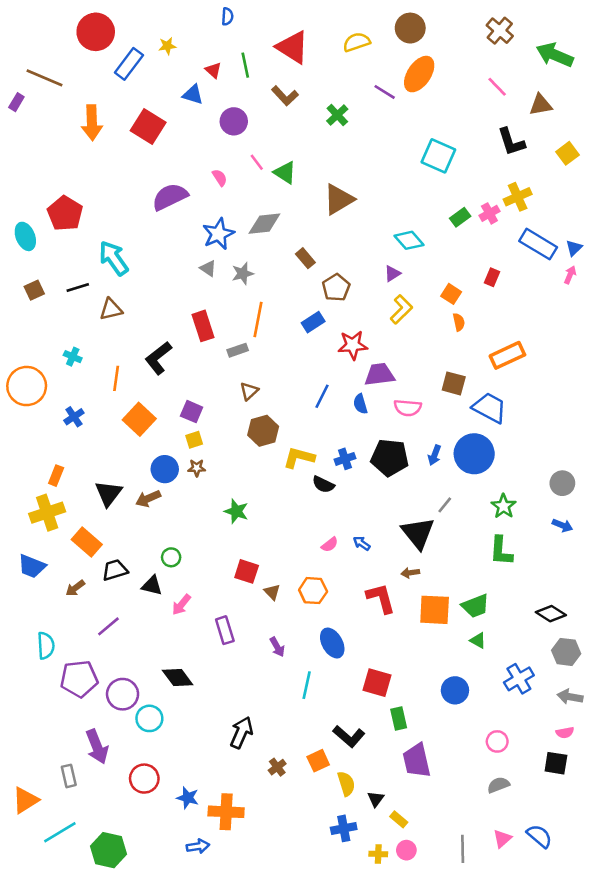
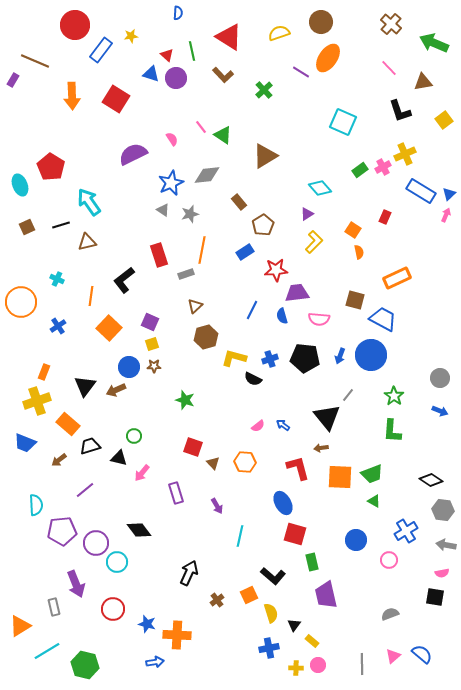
purple circle: (234, 121) -> (176, 78), moved
blue ellipse: (332, 643) -> (283, 503), moved
pink circle: (497, 741) -> (389, 560), moved

